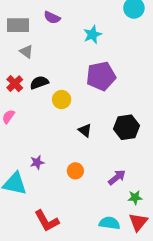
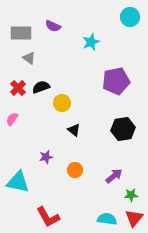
purple pentagon: (101, 76) -> (116, 81), moved
black triangle: (85, 130) -> (74, 130), moved
purple star: (37, 162) -> (46, 157), moved

